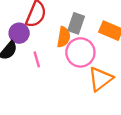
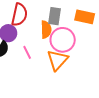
orange triangle: (100, 79) -> (57, 60), moved

